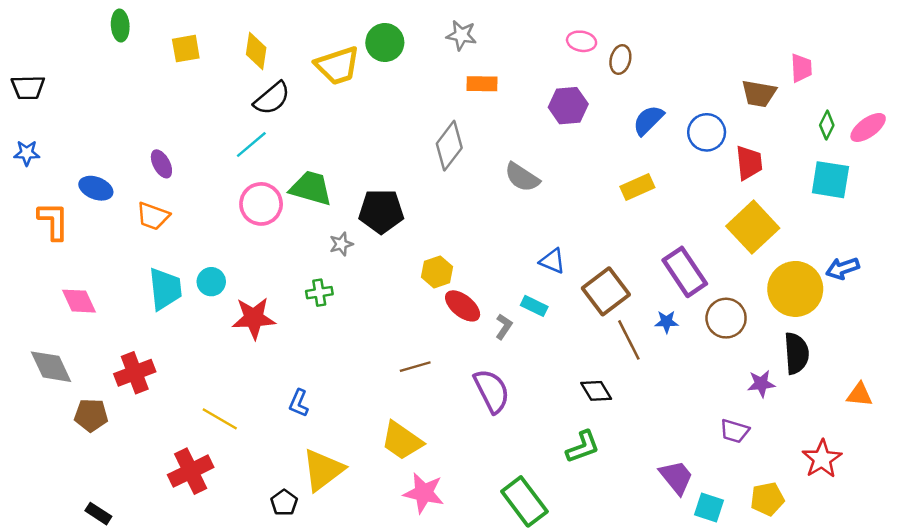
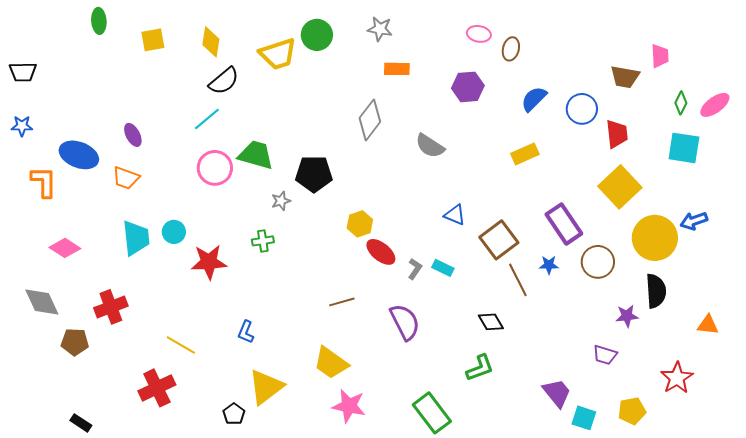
blue ellipse: (96, 188) -> (79, 155), size x1.4
pink diamond: (79, 301) -> (65, 248), turned -32
cyan rectangle: (534, 306) -> (443, 268), moved

